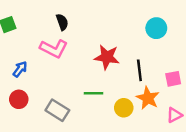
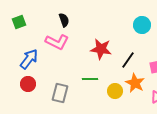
blue arrow: (20, 69) -> (29, 59), size x1.5
black line: (139, 70) -> (128, 60), turned 42
gray rectangle: (57, 110) -> (60, 93), turned 72

